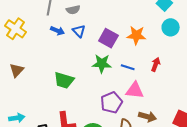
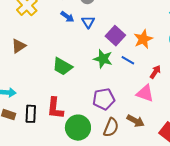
orange star: (136, 35) -> (143, 39), turned 30
blue line: (128, 67) -> (128, 60), moved
pink triangle: (135, 90) -> (145, 93), moved

